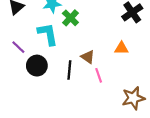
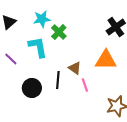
orange triangle: (121, 48) -> (106, 60), size x1.6
black circle: (37, 66) -> (32, 88), moved

